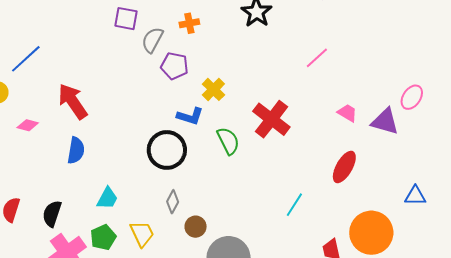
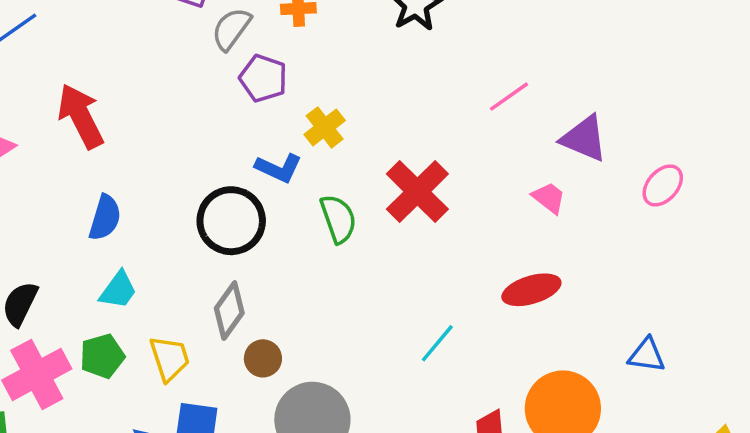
purple triangle: (385, 121) -> (584, 138), moved
blue semicircle: (76, 150) -> (105, 218), moved
red ellipse: (344, 167) -> (531, 290), turned 36
gray diamond: (173, 202) -> (229, 311), size x1.4

